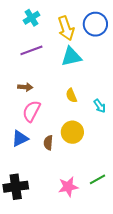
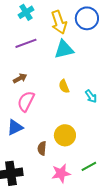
brown arrow: (25, 87) -> (20, 78), turned -32
yellow circle: (72, 132) -> (65, 135), moved
brown semicircle: (48, 143) -> (42, 148), moved

